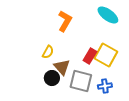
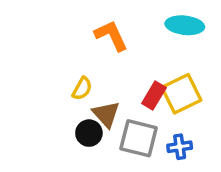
cyan ellipse: (108, 15) -> (185, 25), turned -30
orange L-shape: (65, 21) -> (111, 36), turned -55
yellow square: (106, 55) -> (181, 94), turned 35

